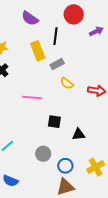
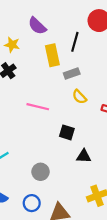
purple semicircle: (30, 18) -> (37, 26), moved
black square: (54, 122) -> (67, 132), moved
blue circle: (65, 166) -> (32, 203), moved

